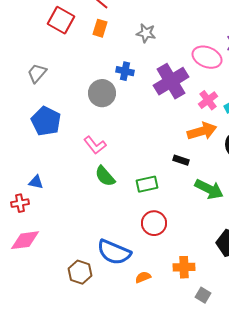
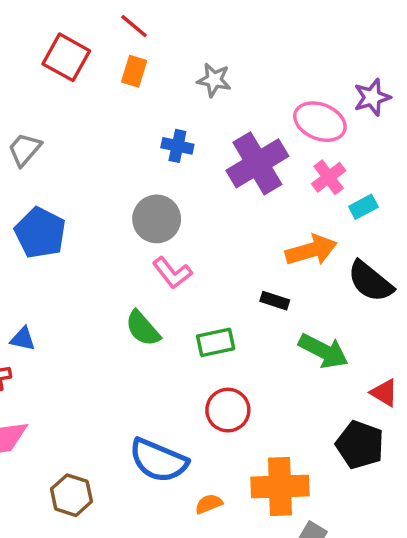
gray circle: (102, 93) -> (157, 219), moved
pink cross: (208, 100) -> (329, 177), moved
pink L-shape: (95, 145) -> (172, 273), moved
orange cross: (184, 267) -> (280, 487), size x1.5
brown hexagon: (80, 272) -> (71, 495), moved

